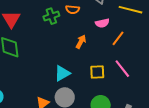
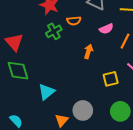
cyan triangle: (62, 73) -> (46, 92), moved

